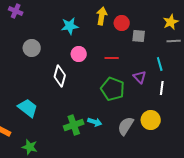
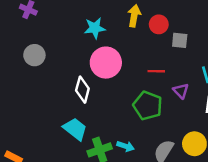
gray circle: (32, 48) -> (34, 55), moved
pink circle: (79, 54) -> (106, 63), size x1.6
red line: (112, 58) -> (156, 71), moved
cyan trapezoid: (28, 108) -> (75, 129), moved

